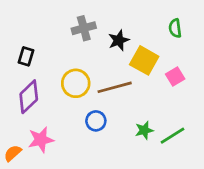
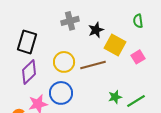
black rectangle: (26, 56) -> (27, 42), size x1.6
blue circle: (96, 121) -> (61, 93), moved, size x1.5

